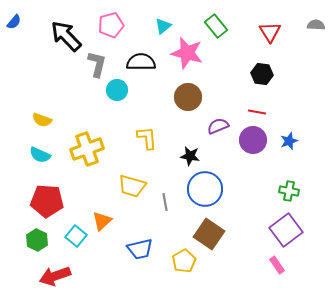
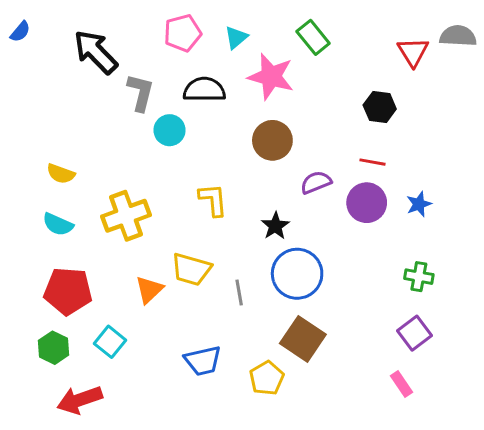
pink pentagon: (111, 25) -> (183, 33), moved
gray semicircle: (316, 25) -> (458, 36), size x1.4
red triangle: (270, 32) -> (413, 52), moved
black star: (190, 156) -> (275, 226), turned 30
orange triangle: (102, 221) -> (149, 290), moved
purple square: (286, 230) -> (415, 333), size x0.7

